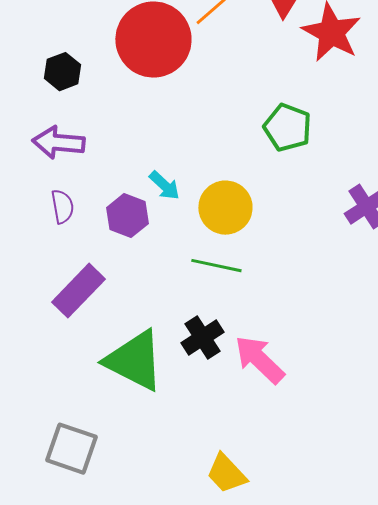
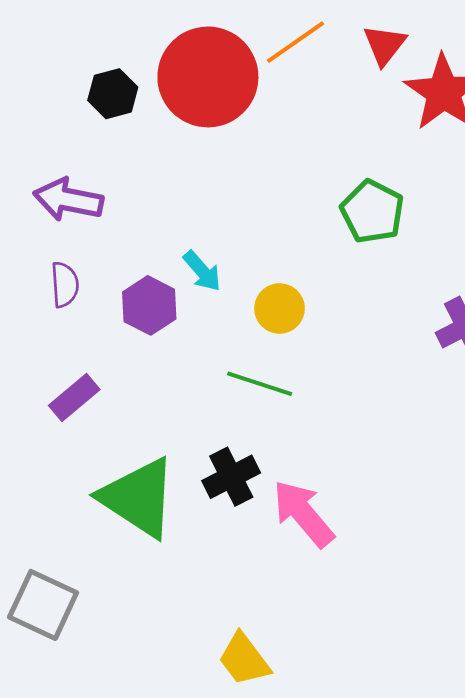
black hexagon: (62, 72) -> (113, 94), moved
yellow circle: (225, 208) -> (280, 308), size x0.7
purple rectangle: (78, 291) -> (74, 398), size x0.7

